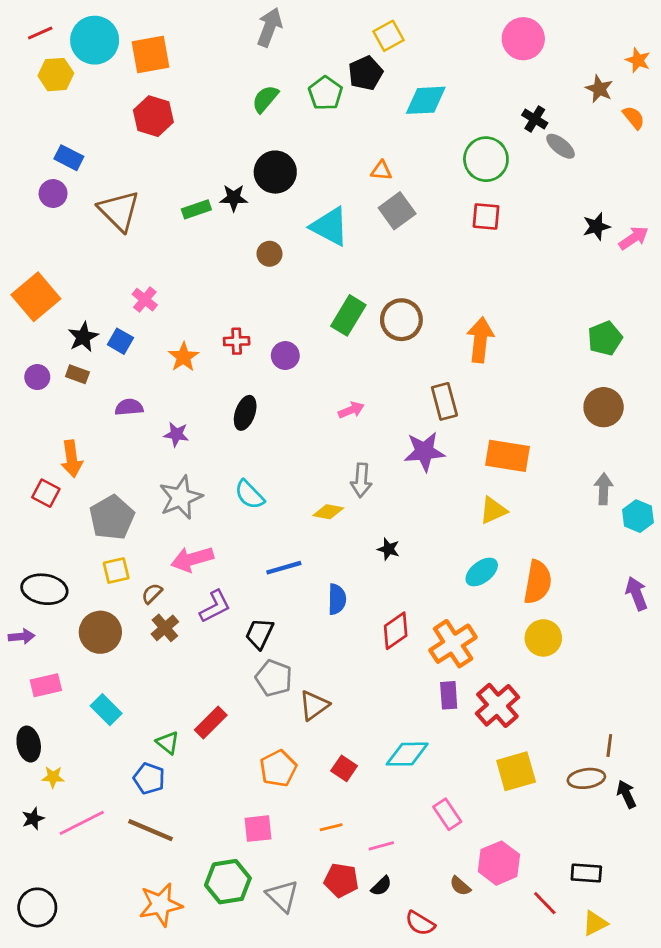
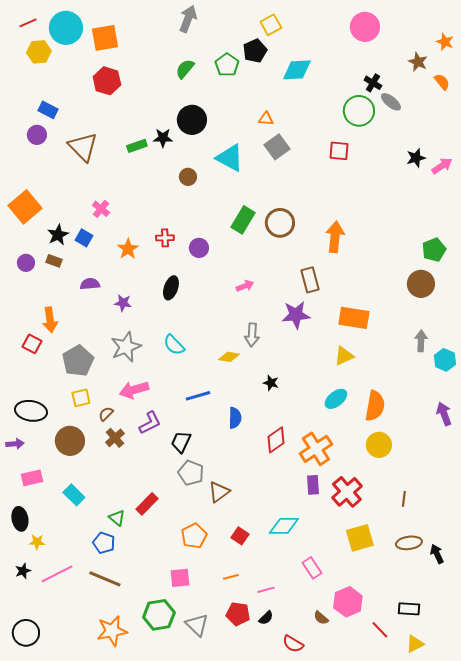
green circle: (486, 159) -> (359, 111), moved
green pentagon: (605, 338) -> (434, 250), moved
brown line: (609, 745) -> (404, 499), moved

